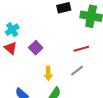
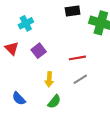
cyan cross: (12, 30) -> (26, 23), moved
red line: (81, 49) -> (77, 58), moved

